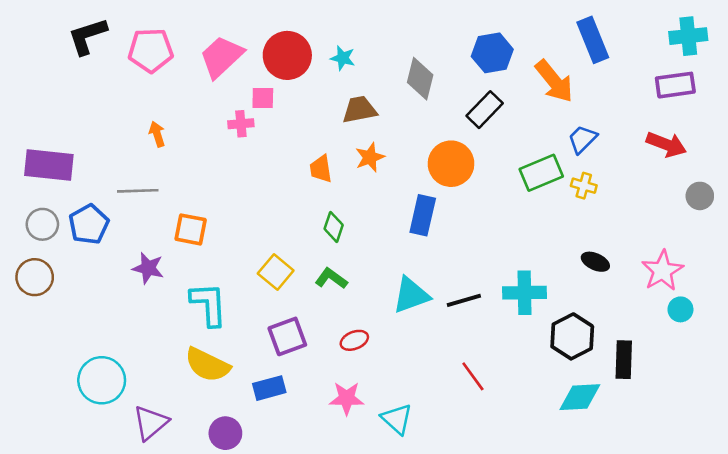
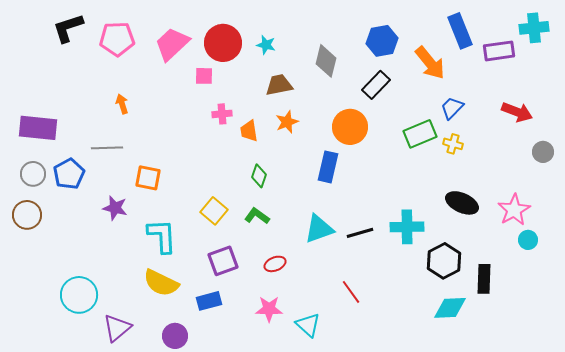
purple rectangle: (675, 85) -> (499, 51), moved
pink cross: (241, 124) -> (222, 114), moved
black ellipse: (595, 262) -> (462, 203), size x1.5
red line: (473, 376) -> (351, 292), moved

